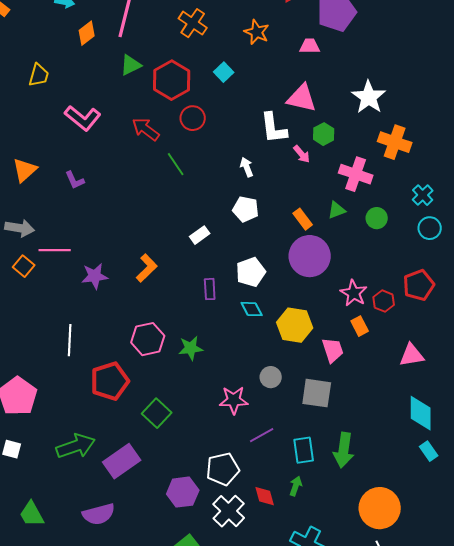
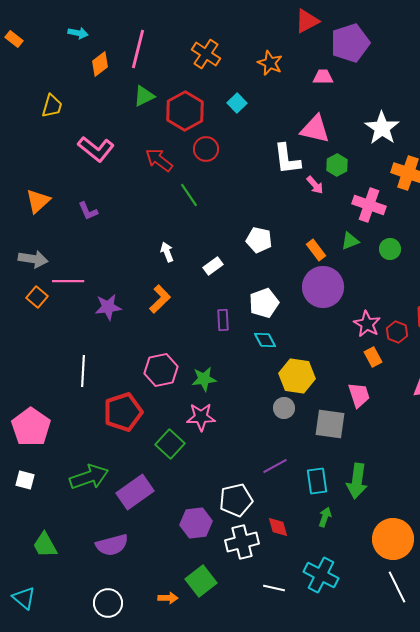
white arrow: (247, 167) -> (167, 252), moved
yellow hexagon: (295, 325) -> (297, 376), moved
pink trapezoid: (333, 350) -> (359, 395), moved
pink star: (234, 400) -> (201, 417), moved
green arrow: (296, 486) -> (325, 517), moved
white cross: (229, 511) -> (242, 542), turned 32

